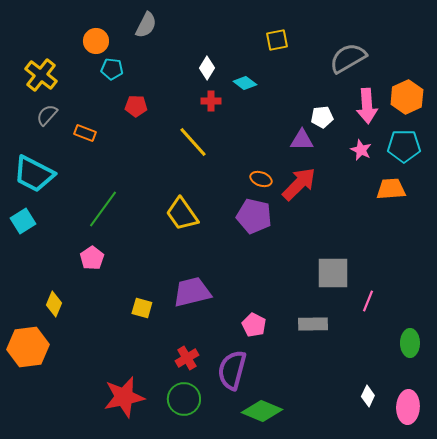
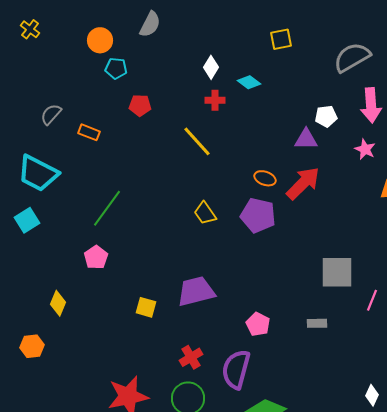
yellow cross: (41, 75) -> (30, 29), moved, size x0.6
yellow trapezoid: (182, 214) -> (205, 213), moved, size x0.7
gray rectangle: (313, 324) -> (317, 323), size x0.7
orange hexagon: (28, 347) -> (32, 346), size x0.6

